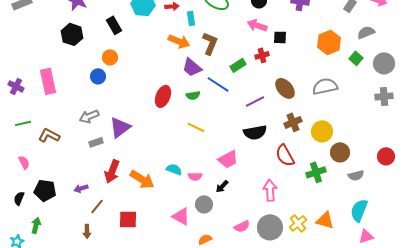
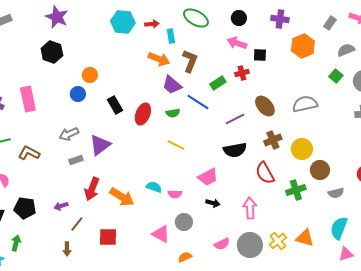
black rectangle: (114, 25) -> (115, 105), moved
orange hexagon: (329, 42) -> (303, 46), moved
black arrow: (222, 186) -> (213, 203), moved, turned -120

